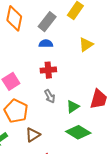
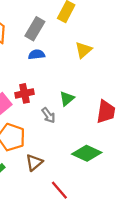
red cross: (48, 70) -> (24, 93), moved
green triangle: (73, 107) -> (67, 98), moved

